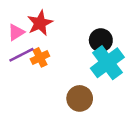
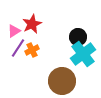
purple line: (21, 55) -> (18, 48), turned -30
brown circle: (80, 98) -> (62, 81), size x1.4

